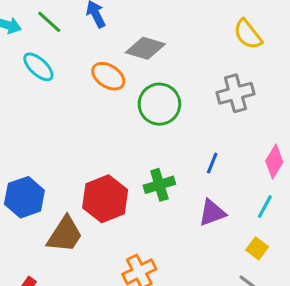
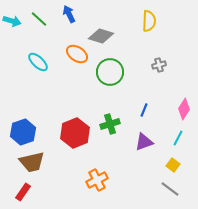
yellow semicircle: (248, 34) -> (149, 21), moved, turned -140
cyan ellipse: (38, 67) -> (38, 62), moved
gray cross: (235, 93) -> (159, 65), size x0.6
brown trapezoid: (65, 234) -> (32, 162), moved, turned 44

